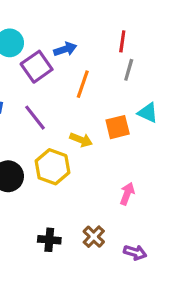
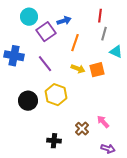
cyan triangle: (148, 113) -> (116, 52), moved
yellow arrow: (81, 140) -> (78, 69), moved
pink arrow: (127, 194) -> (103, 122), moved, turned -64
brown cross: (94, 237) -> (82, 129), moved

